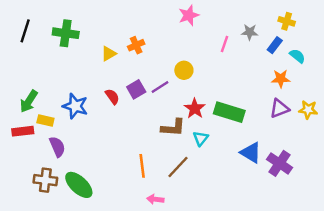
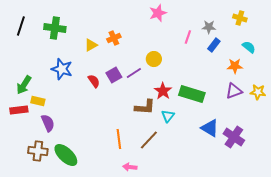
blue rectangle: (275, 45) -> (214, 45), moved
blue star: (75, 106) -> (62, 69), moved

